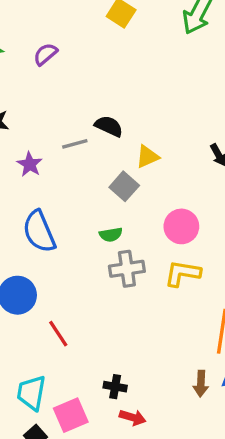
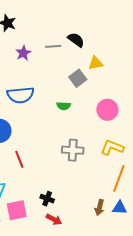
blue semicircle: (39, 232) -> (21, 95), turned -84
gray cross: (127, 269) -> (73, 150), moved
yellow L-shape: (182, 273) -> (112, 148), moved

